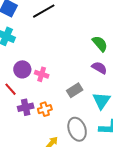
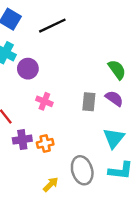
purple circle: (22, 69) -> (28, 69), moved
gray rectangle: (75, 90) -> (89, 102), moved, turned -56

